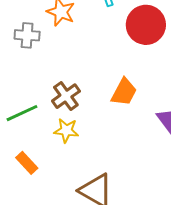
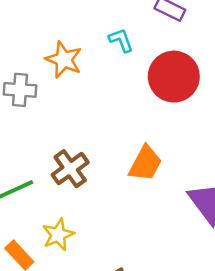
yellow star: (66, 130) -> (58, 235), moved, turned -30

